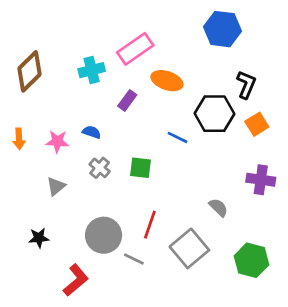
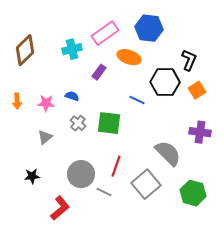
blue hexagon: (222, 29) -> (149, 28), moved
green square: (141, 168) -> (109, 123), size x1.4
gray semicircle: (218, 207) -> (168, 153), size x1.8

